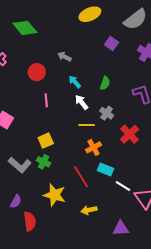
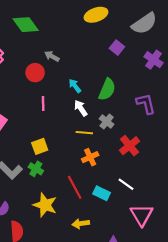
gray arrow: (64, 57) -> (52, 56), moved
green semicircle: (105, 83) -> (107, 89), size x1.5
cyan rectangle: (105, 169) -> (102, 193), moved
white line: (123, 186) -> (126, 184), moved

